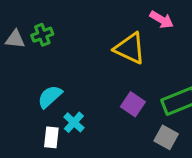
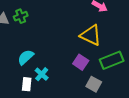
yellow triangle: (130, 48) -> (91, 35), moved
gray square: (166, 137) -> (94, 84), moved

